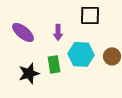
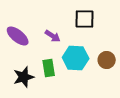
purple arrow: (58, 32) -> (53, 36), turned -56

